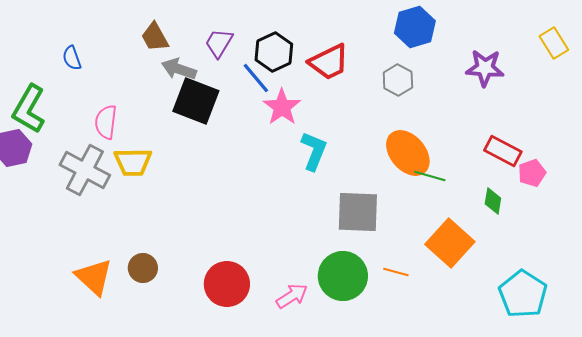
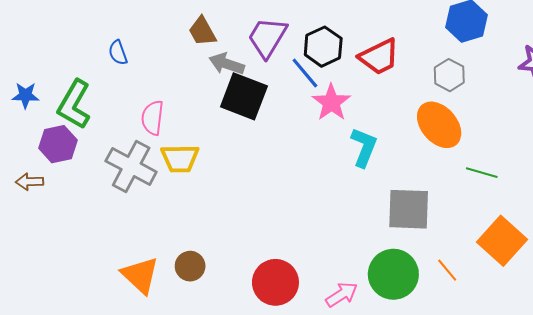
purple trapezoid: (219, 43) -> (267, 37), size x1.4
orange ellipse: (408, 153) -> (439, 125), moved
orange line: (396, 272) -> (447, 270), turned 35

